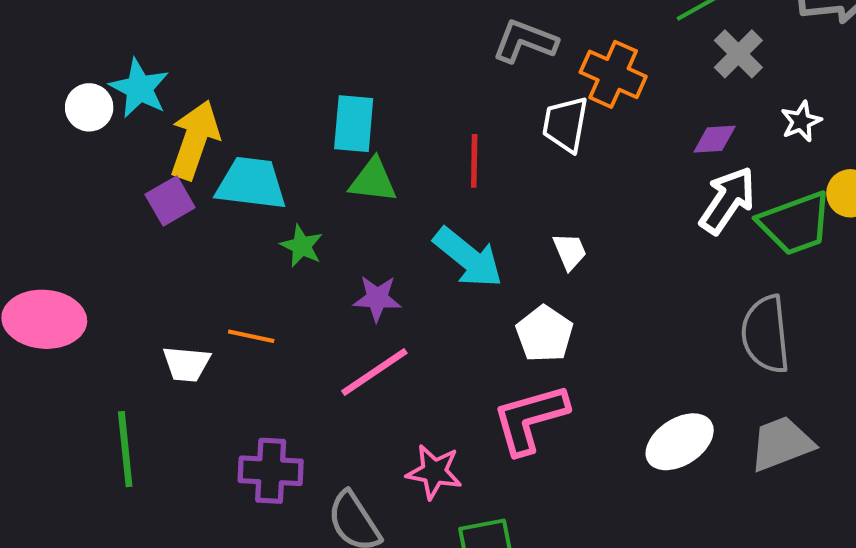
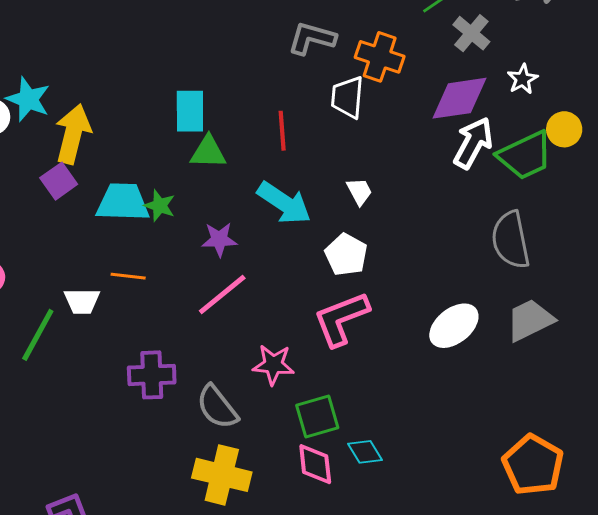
purple diamond: (715, 139) -> (459, 98), size x1.8
cyan trapezoid: (251, 183) -> (123, 202), moved
green line: (125, 449) -> (38, 335), moved, turned 40

